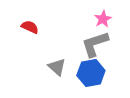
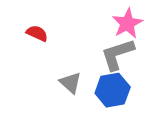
pink star: (103, 19) -> (127, 23), size x1.4

